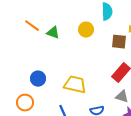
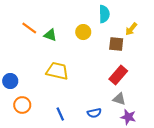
blue circle: (38, 79) -> (10, 81), moved
yellow trapezoid: (75, 85) -> (57, 71), moved

